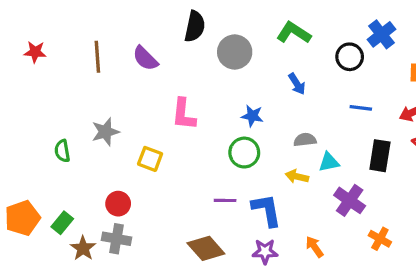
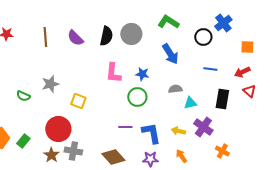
black semicircle: (195, 26) -> (106, 36), moved
blue arrow: (297, 84) -> (170, 54), size x1.5
pink L-shape: (184, 114) -> (113, 73), moved
green semicircle: (62, 151) -> (23, 96), turned -56
yellow arrow: (297, 176) -> (178, 131), moved
red circle: (118, 204) -> (58, 129), size x1.6
gray cross: (117, 239) -> (73, 151), moved
brown star: (83, 248) -> (51, 155), moved

